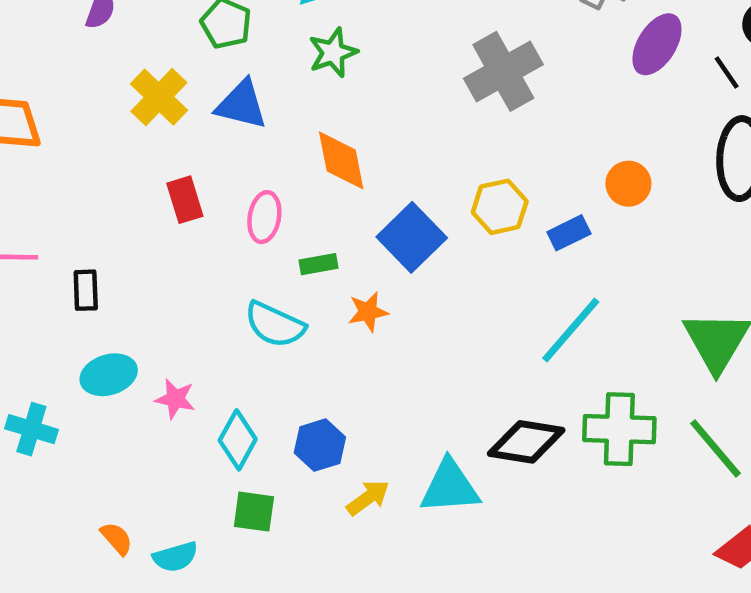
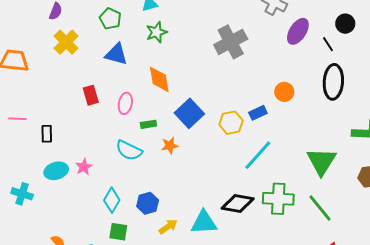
yellow cross: (159, 97) -> (66, 42), moved
yellow hexagon: (500, 207) -> (231, 123), moved
pink star: (175, 399) -> (84, 167), moved, turned 30

